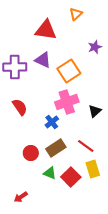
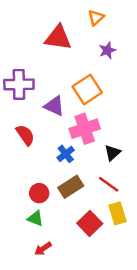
purple star: (95, 47) -> (107, 50), moved
purple triangle: (43, 60) -> (54, 106), moved
black triangle: (95, 111) -> (112, 153), moved
green triangle: (50, 173) -> (35, 218), moved
red arrow: (21, 197) -> (43, 249), moved

